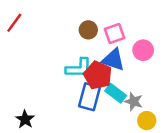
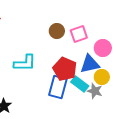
blue triangle: (113, 60) -> (90, 64), moved, turned -30
cyan L-shape: (79, 68) -> (25, 63), moved
yellow circle: (147, 121) -> (102, 77), moved

